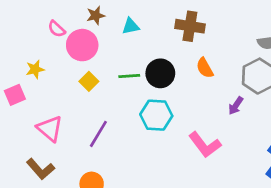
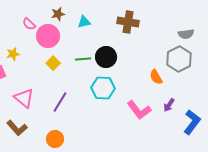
orange semicircle: (205, 68) -> (156, 77), moved
purple arrow: (236, 106) -> (169, 105), moved

